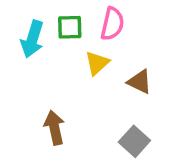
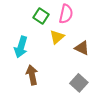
green square: (70, 27) -> (41, 16), turned 35
cyan arrow: (32, 39) -> (21, 47), moved

